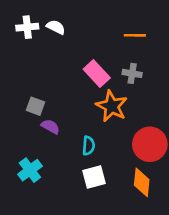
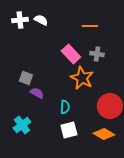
orange line: (135, 35) -> (90, 26), moved
orange diamond: (142, 182) -> (104, 134), turned -65

